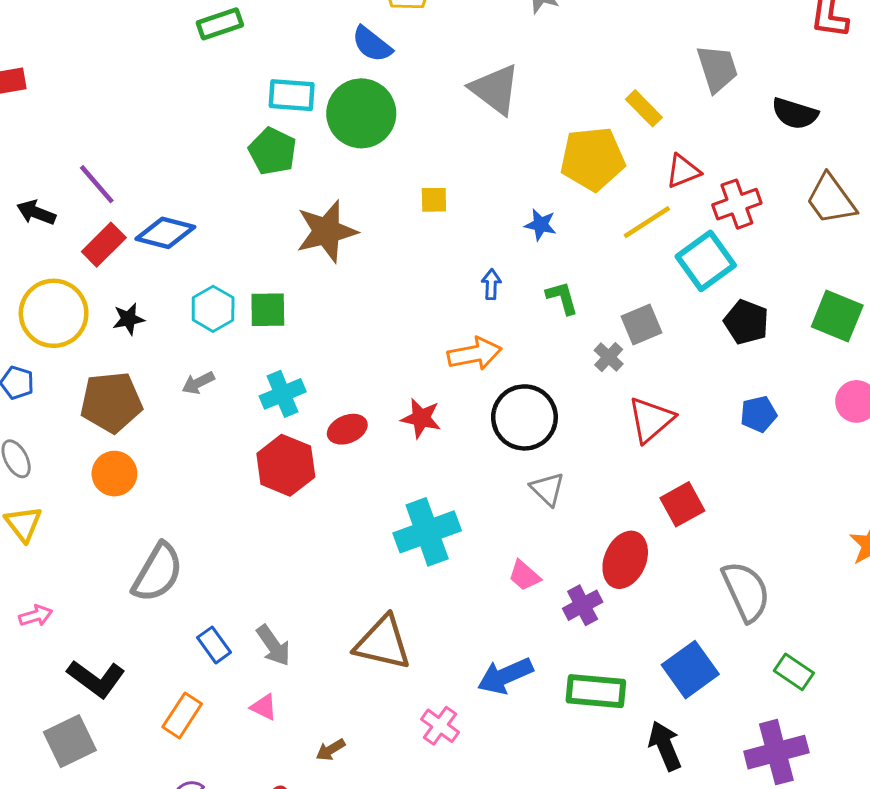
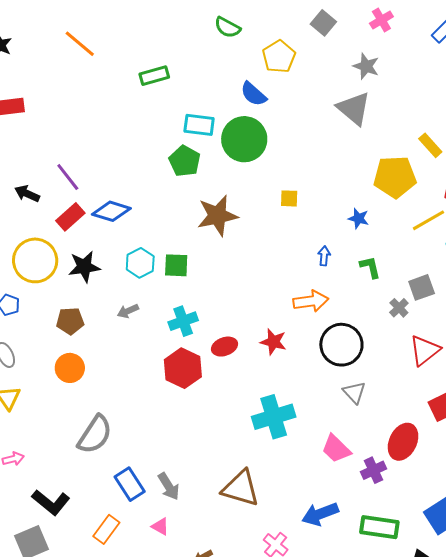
gray triangle: (495, 89) -> (354, 108), moved
black star: (129, 319) -> (84, 267), size x1.5
brown pentagon: (111, 402) -> (70, 321), size x0.7
pink trapezoid: (524, 576) -> (336, 449), size x1.4
blue rectangle: (214, 645) -> (130, 484), size x1.4

